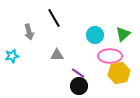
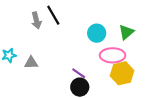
gray arrow: (29, 32) -> (36, 20), moved
gray triangle: (57, 55) -> (31, 63), moved

